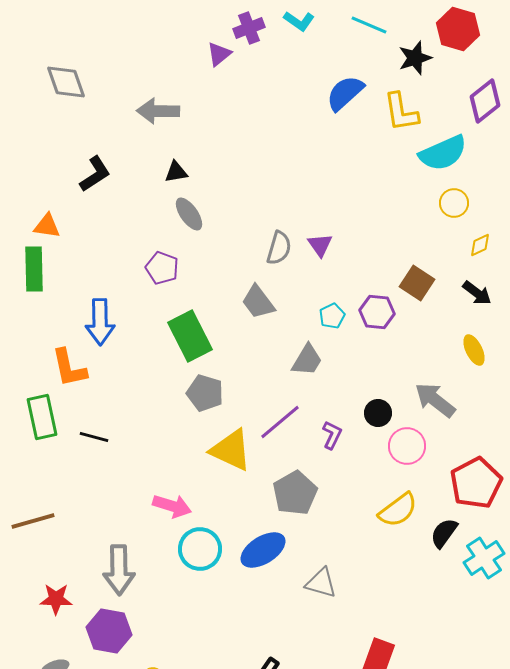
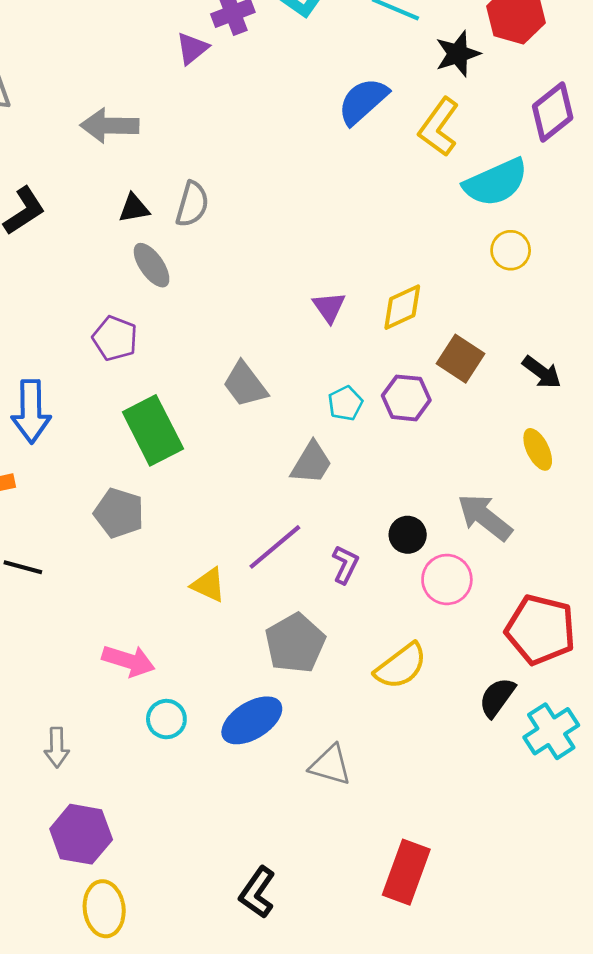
yellow L-shape: (401, 112) -> (439, 127), turned 45
yellow diamond: (480, 245) -> (402, 307), moved, size x1.5
gray semicircle: (279, 248) -> (192, 204), moved
gray pentagon: (205, 393) -> (119, 513), moved
yellow triangle: (231, 450) -> (208, 585), size x0.6
red pentagon: (476, 483) -> (540, 630), turned -30
yellow semicircle: (398, 510) -> (401, 666), moved
cyan circle: (200, 549) -> (166, 719), size x0.7
gray arrow: (119, 570) -> (57, 747), size x0.6
purple hexagon: (109, 631) -> (81, 834), moved

